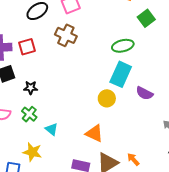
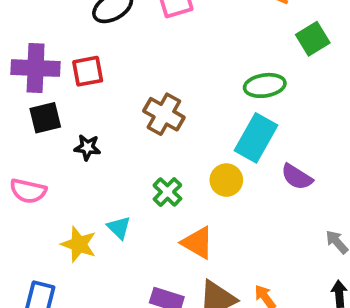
brown cross: (66, 35) -> (164, 114), moved
green cross: (29, 114) -> (167, 192), moved
yellow star: (32, 152) -> (79, 244), moved

